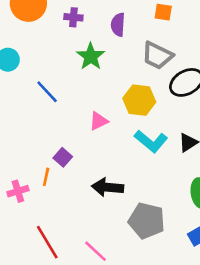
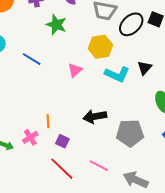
purple square: (63, 157) -> (62, 141), moved

